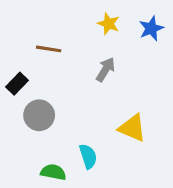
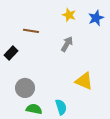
gray circle: (39, 115) -> (25, 88), moved
cyan semicircle: (88, 156) -> (61, 107), moved

